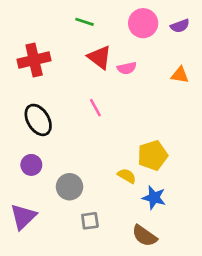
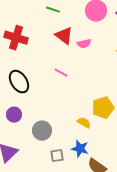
red cross: (34, 60) -> (16, 38), turned 30
pink line: (95, 108) -> (61, 73), turned -32
blue star: (154, 198) -> (80, 149), moved

